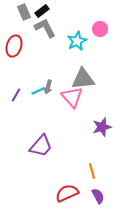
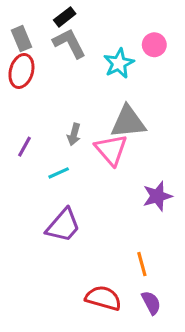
gray rectangle: (24, 12) -> (21, 39), moved
cyan line: (38, 91) -> (59, 173), moved
red semicircle: (67, 193) -> (103, 298), turned 40

